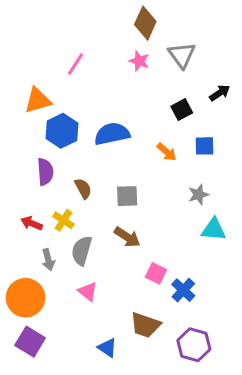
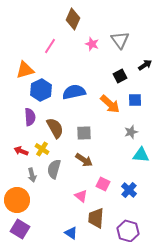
brown diamond: (145, 23) -> (73, 19), moved
orange arrow: (167, 152) -> (110, 104), size x1.5
brown semicircle: (83, 188) -> (55, 128), size x1.5
blue cross: (183, 290) -> (129, 190), moved
pink triangle: (88, 292) -> (81, 196), moved
brown trapezoid: (145, 325) -> (96, 218), turned 75

